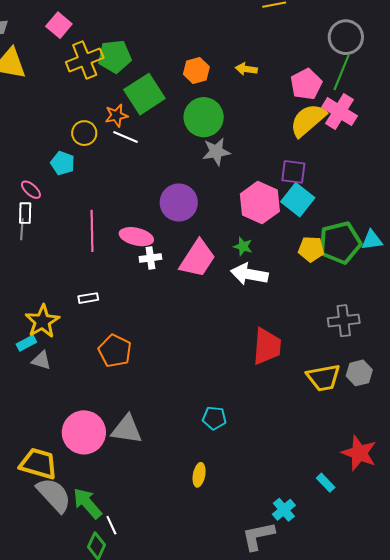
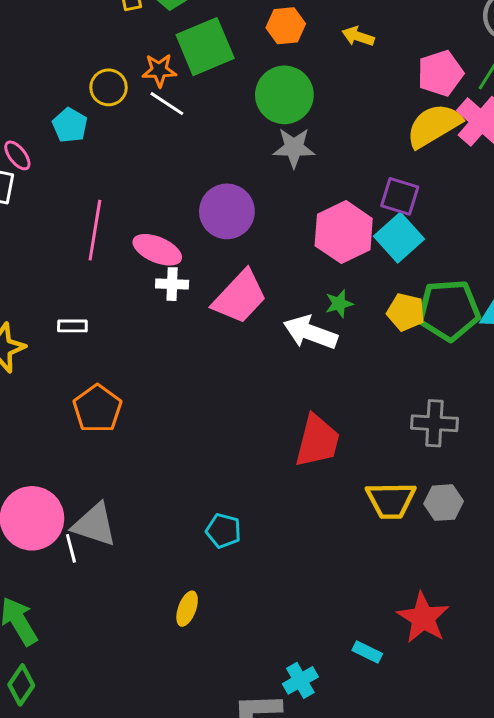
green star: (243, 246) -> (339, 304), moved, turned 30
cyan rectangle: (326, 483) -> (367, 652), turned -30
white line: (111, 525) -> (71, 548), moved

